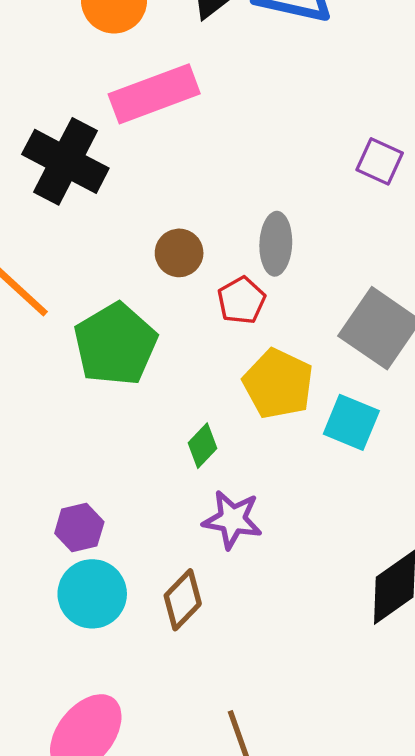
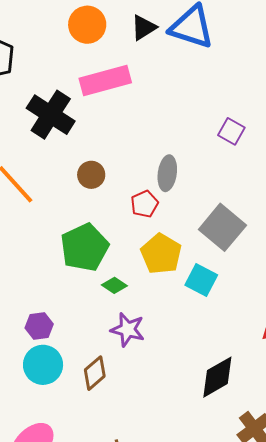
brown circle: (179, 253) -> (91, 175), moved
green pentagon: (115, 344) -> (85, 247), moved
green diamond: (203, 446) -> (114, 285), turned 75

